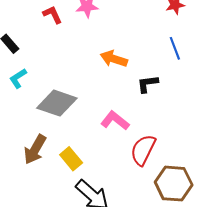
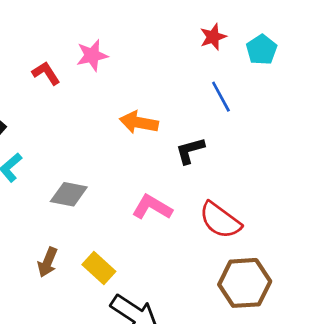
gray diamond: (57, 103) -> (69, 194), size x0.7
brown arrow: (35, 149) -> (48, 262), size x0.7
red semicircle: (143, 150) -> (220, 220), moved, turned -72

